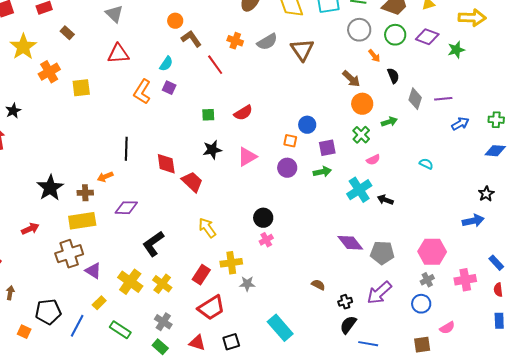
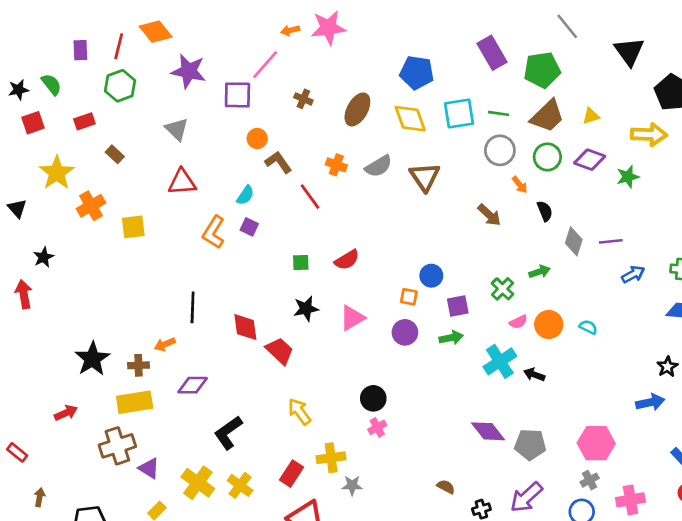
orange circle: (362, 104) -> (549, 324), moved
pink cross: (465, 280) -> (630, 500), moved

